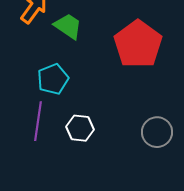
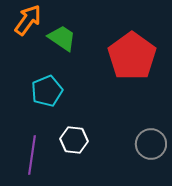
purple line: (38, 121) -> (32, 155), moved

